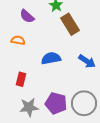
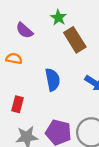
blue semicircle: (51, 58) -> (53, 80), turned 90

